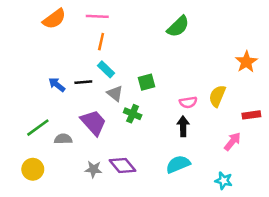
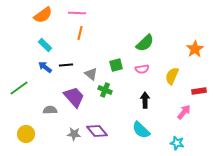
green semicircle: (178, 26) -> (145, 43), moved
cyan rectangle: (106, 69) -> (45, 45), moved
pink semicircle: (188, 102) -> (142, 69), moved
green line: (38, 128) -> (19, 88), moved
cyan semicircle: (178, 164) -> (141, 130), turned -114

